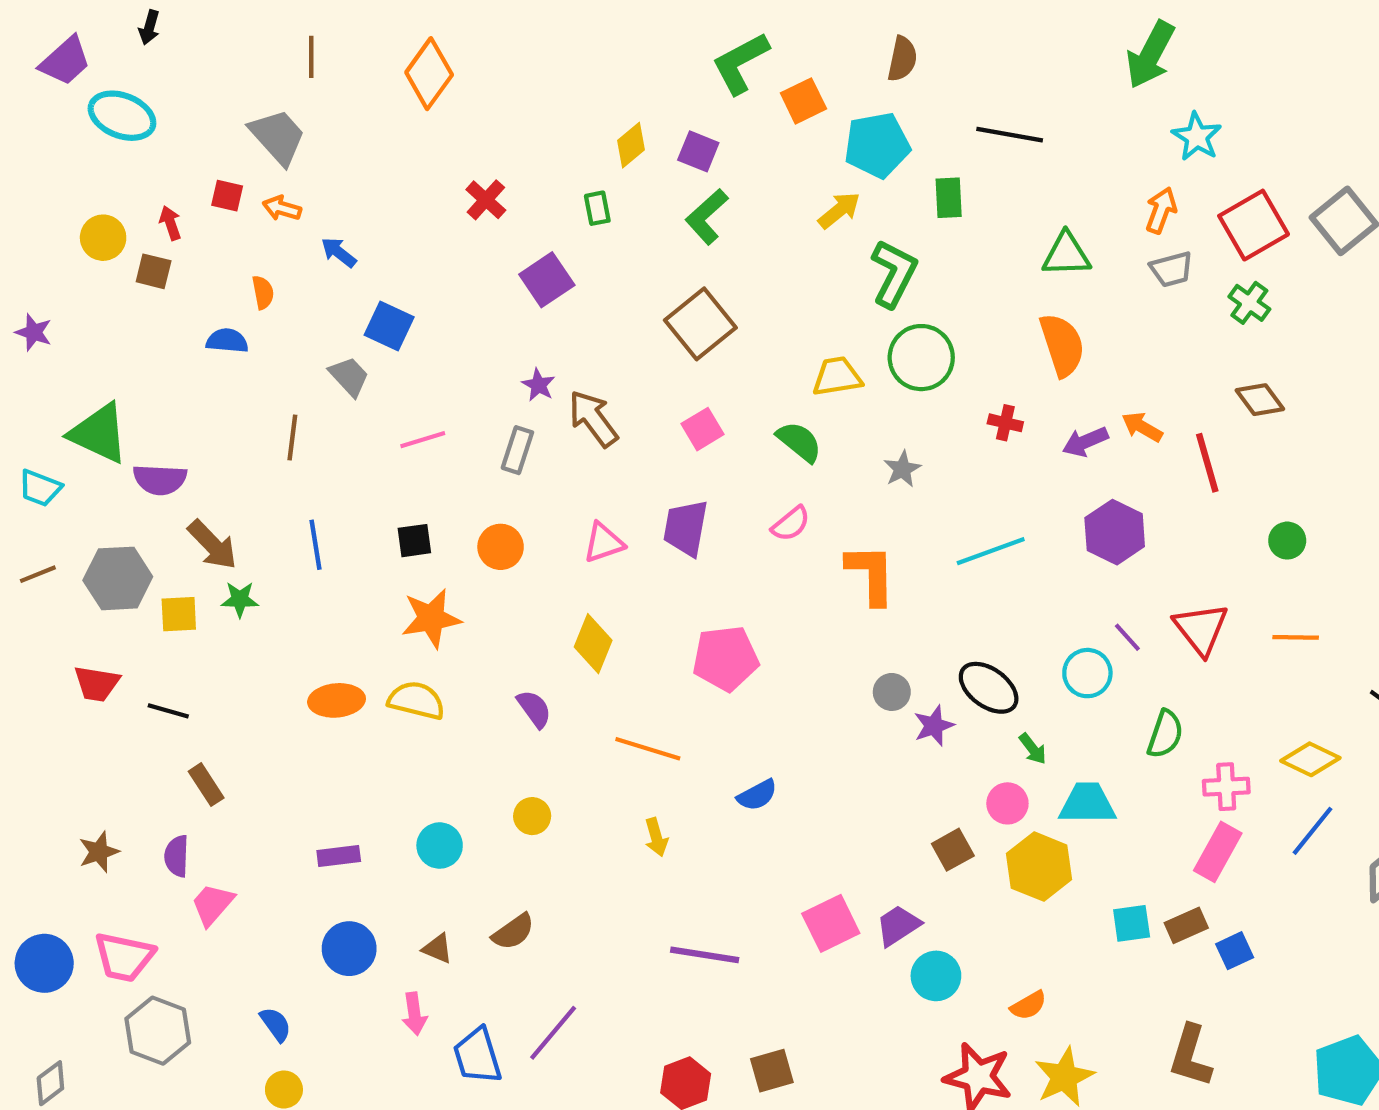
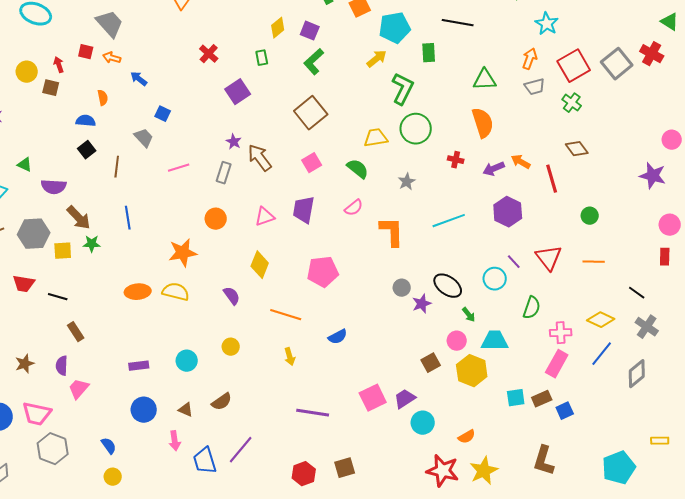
blue square: (389, 326) -> (163, 114), size x0.7
green triangle: (99, 433) -> (25, 165), size x0.5
black square: (414, 541) -> (87, 150), moved, turned -30

